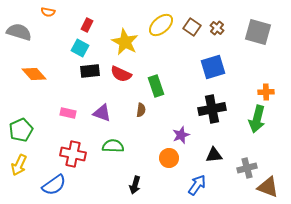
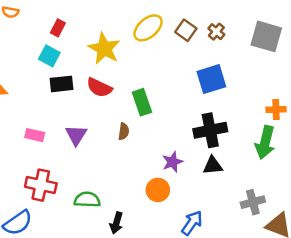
purple triangle: (102, 113) -> (76, 135), turned 42
green semicircle: (113, 146) -> (87, 200), moved
black triangle: (214, 155) -> (213, 166), moved

